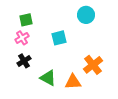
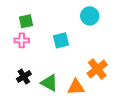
pink cross: (22, 38) -> (22, 40), turned 32
black cross: (24, 61) -> (24, 76), moved

